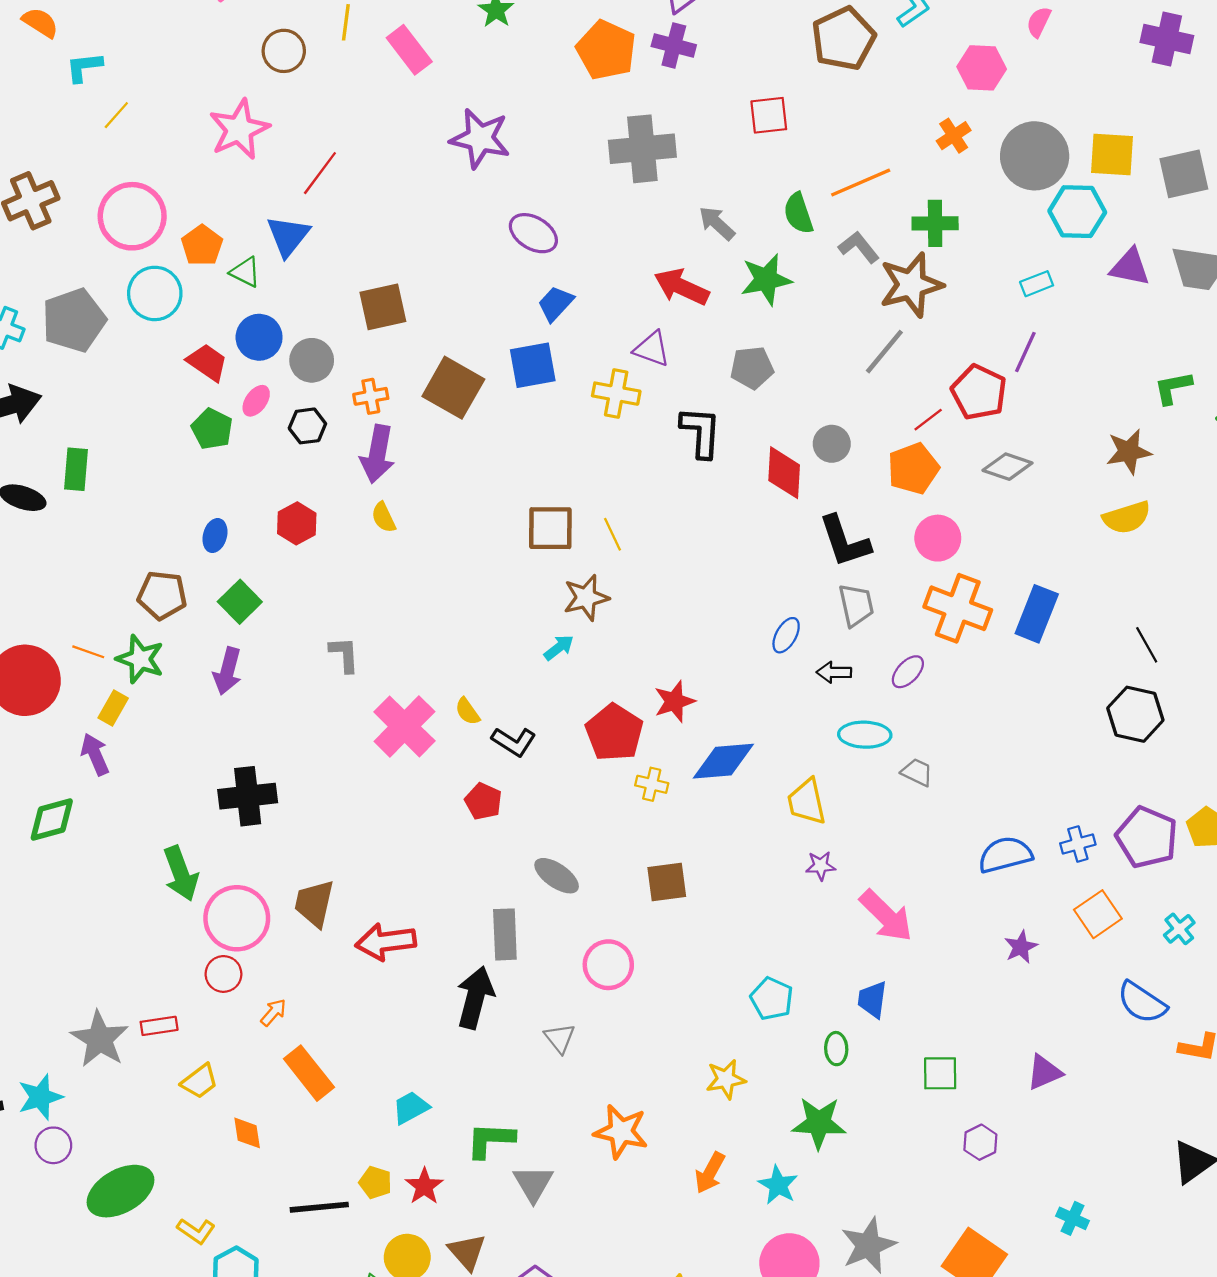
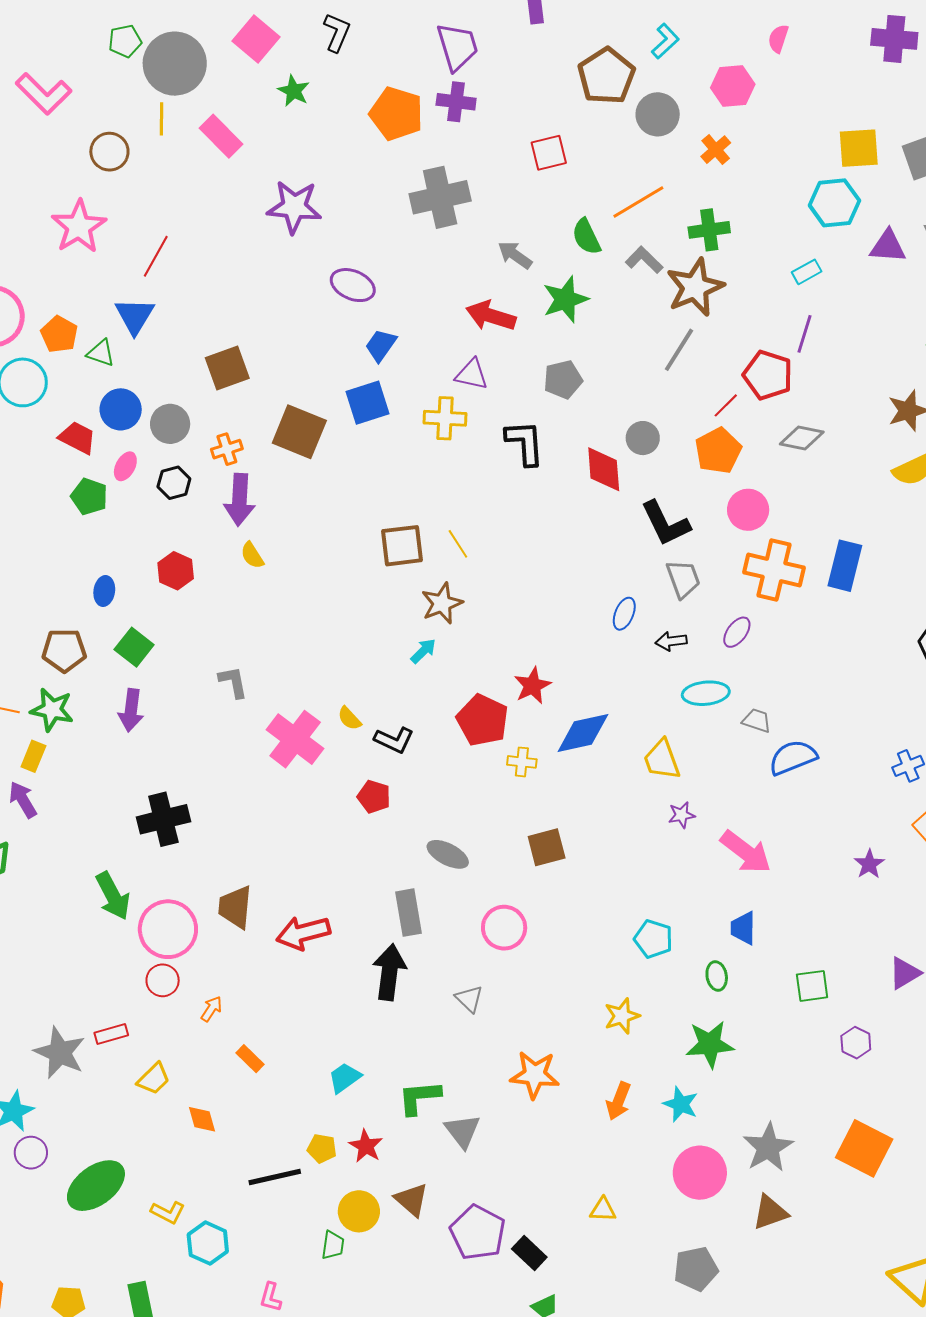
gray circle: (1035, 156) -> (658, 114), moved, size x0.7
blue semicircle: (1005, 855) -> (793, 757), moved
orange rectangle: (309, 1073) -> (250, 1059), size x0.6

